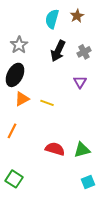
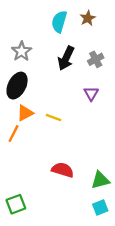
orange line: (12, 131) -> (14, 133), moved
green triangle: (82, 150) -> (100, 180), moved
green square: (14, 179) -> (16, 204), turned 36

